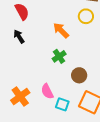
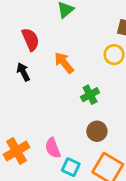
orange arrow: (61, 30) -> (64, 63), moved
green cross: (59, 56) -> (90, 95), moved

